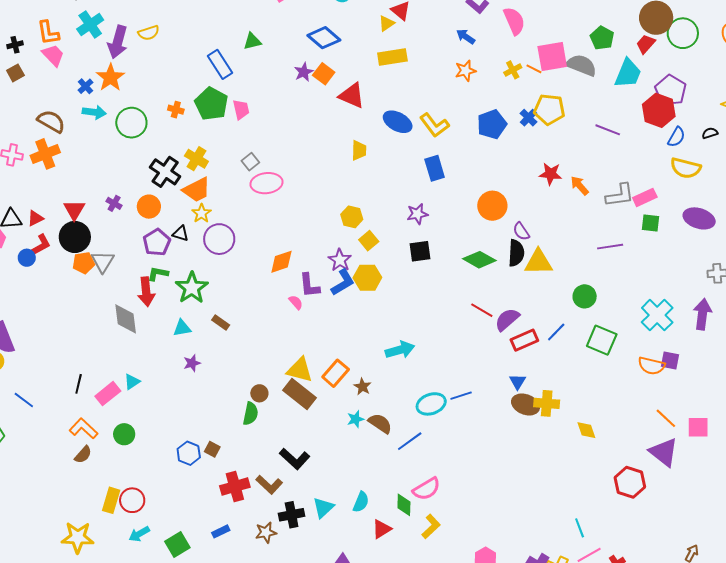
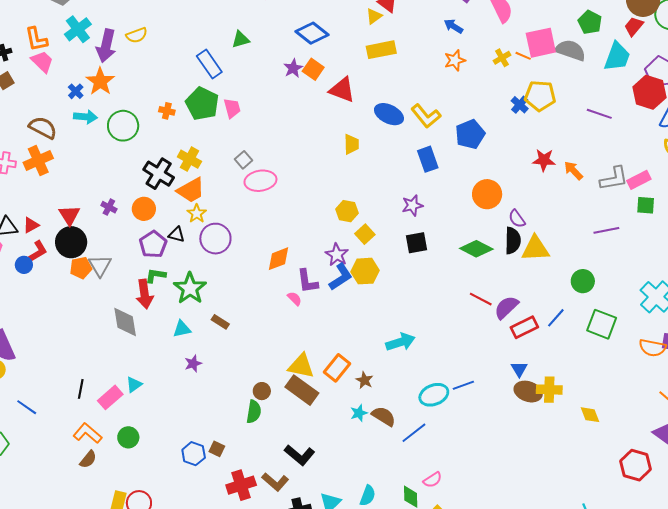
blue pentagon: (492, 124) -> (470, 134), moved
pink semicircle: (426, 489) -> (433, 480), size x0.7

